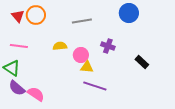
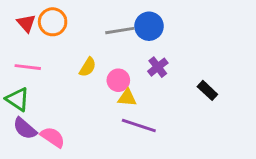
blue circle: (129, 13) -> (149, 26), moved
yellow semicircle: (60, 46) -> (88, 67), turned 128
purple cross: (108, 46) -> (158, 67), turned 32

